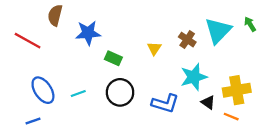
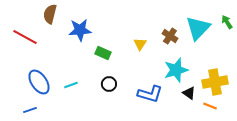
black circle: (120, 92) -> (109, 84), size x0.6

